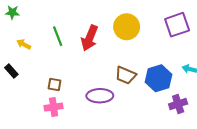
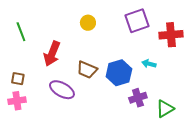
yellow circle: (127, 27) -> (88, 23), size x0.6
red arrow: (90, 38) -> (52, 54), moved
purple ellipse: (100, 96) -> (62, 90), turned 30

